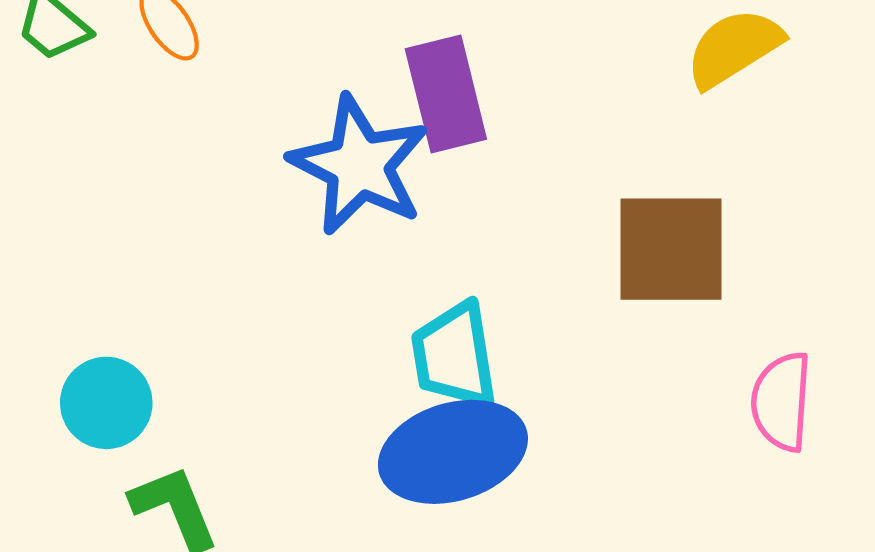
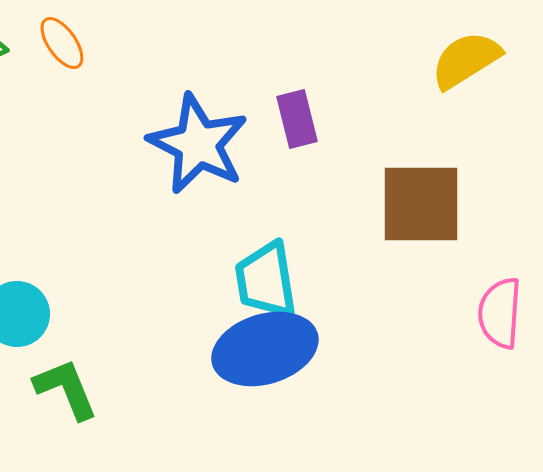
purple rectangle: (446, 94) -> (297, 119), moved, size x0.7

